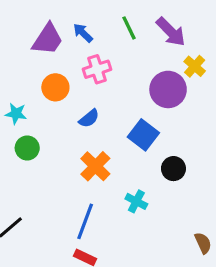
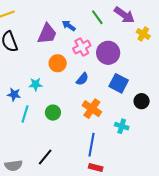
purple circle: (168, 89) -> (108, 53), moved
green circle: (27, 148) -> (53, 113), moved

